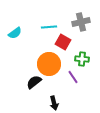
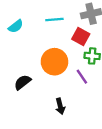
red square: (63, 42) -> (81, 37), moved
black semicircle: (34, 82) -> (23, 82), moved

